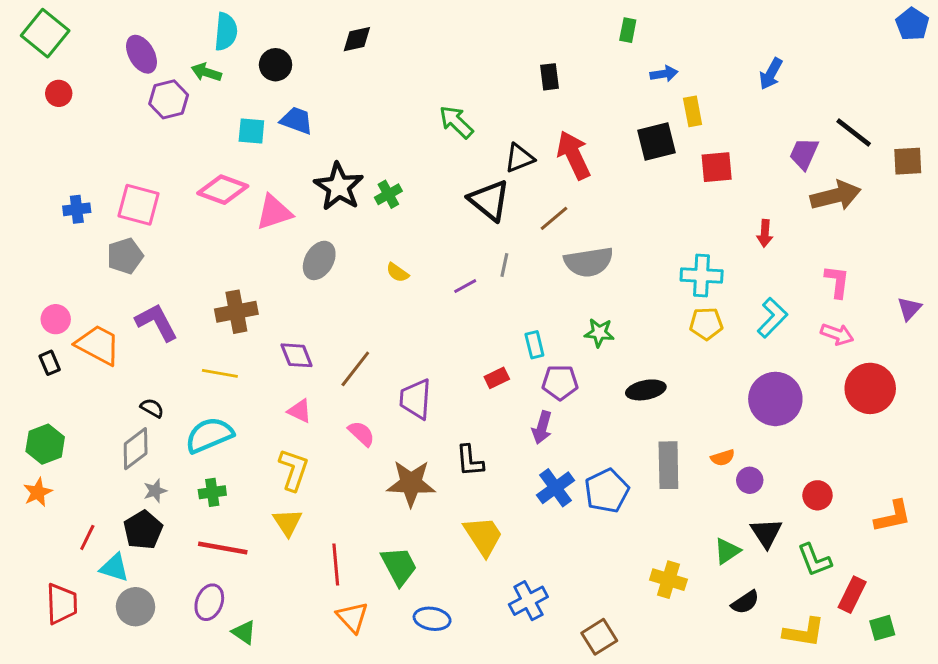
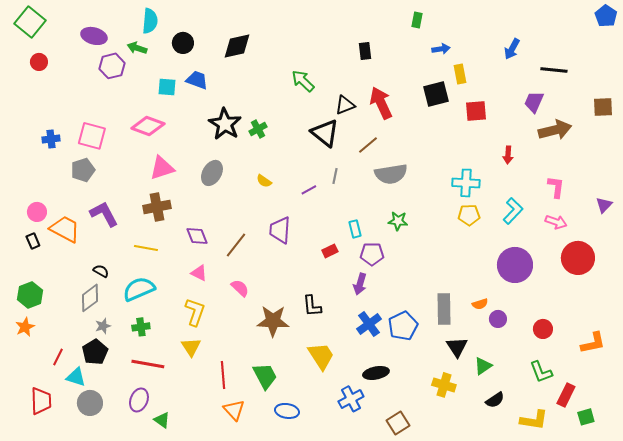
black diamond: (357, 39) -> (237, 46), moved, size x1.4
purple ellipse: (142, 54) -> (94, 36), turned -45
black line: (854, 132) -> (554, 70), moved, turned -32
pink triangle: (274, 212) -> (162, 168), moved
black ellipse: (646, 390) -> (376, 373), moved
purple trapezoid: (416, 399) -> (280, 230), moved
black triangle: (766, 533) -> (457, 347), moved

